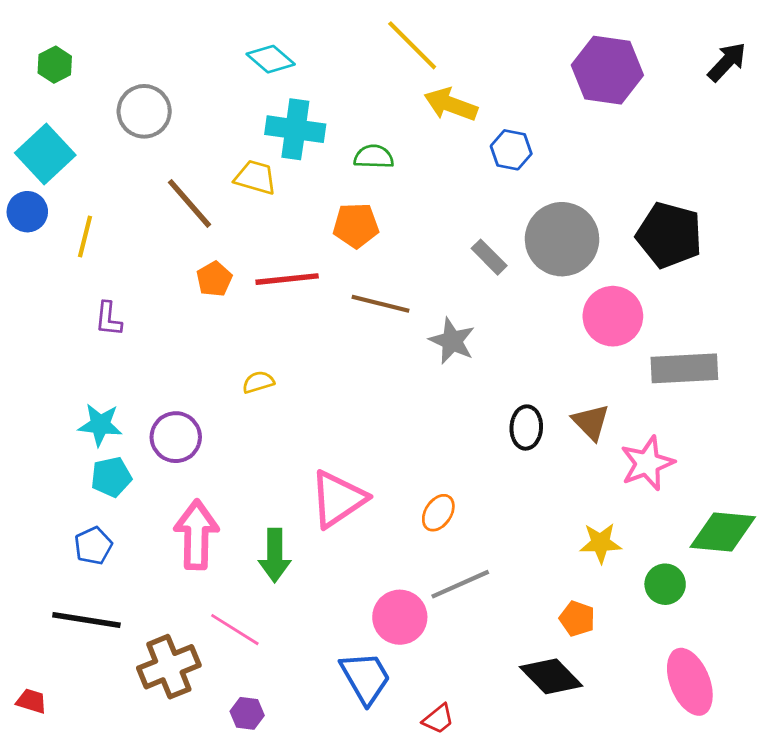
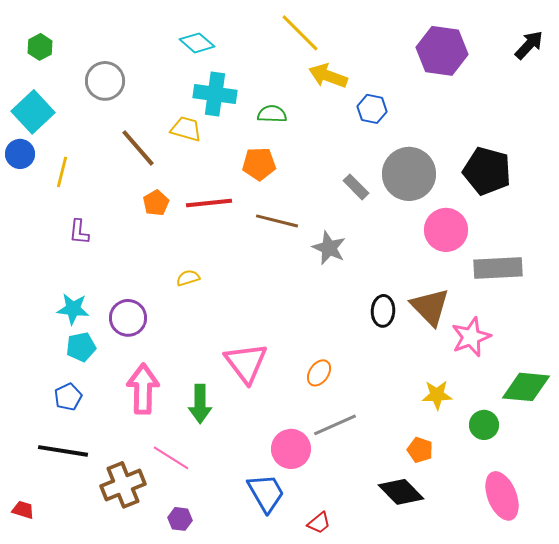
brown triangle: (591, 422) -> (430, 307), size x1.4
pink triangle: (338, 499) -> (246, 363), turned -33

